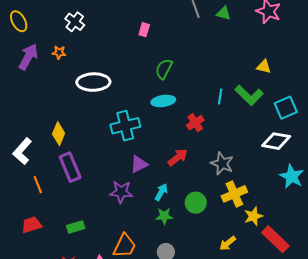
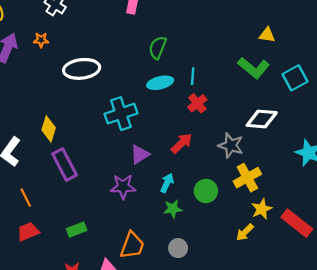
cyan line: (220, 96) -> (193, 76), moved
white diamond: (276, 141) -> (262, 119), moved
orange line: (38, 185) -> (26, 198), moved
yellow star: (253, 216) -> (262, 209), moved

